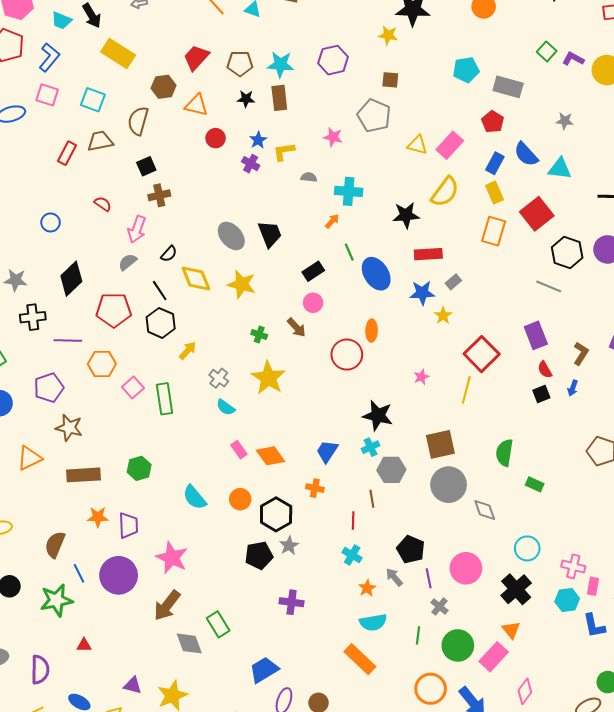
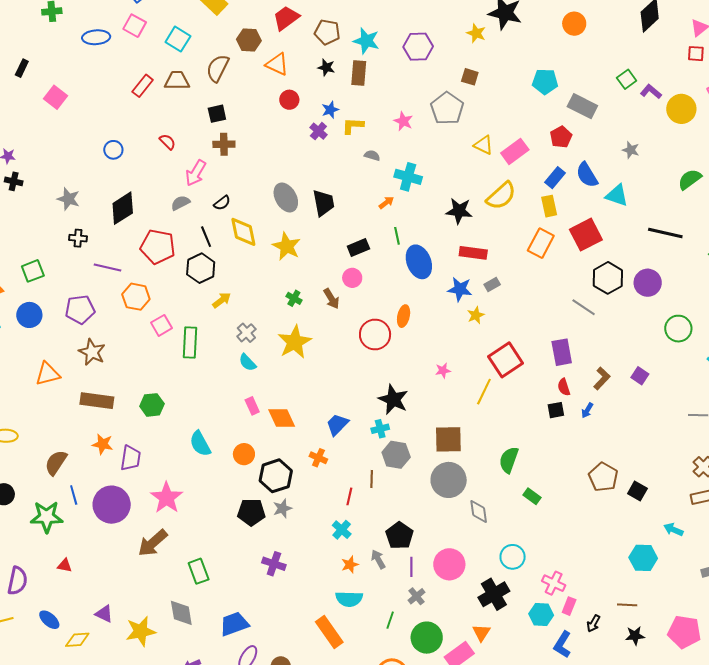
black cross: (33, 317) -> (78, 238), size x0.7
blue L-shape: (594, 626) -> (562, 645), turned 32
gray diamond: (189, 643) -> (181, 613), moved

